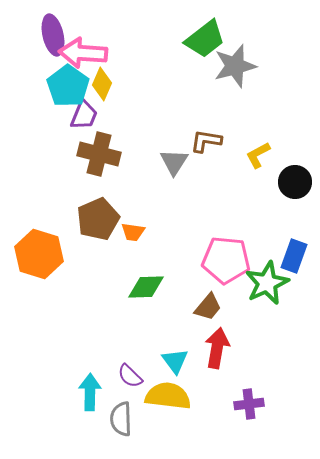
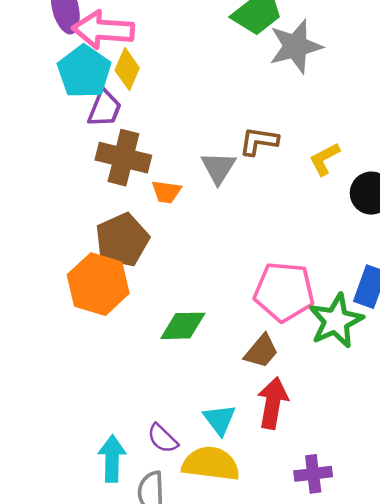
orange trapezoid: (133, 232) -> (166, 192), moved
orange hexagon: (39, 254) -> (98, 284), moved

